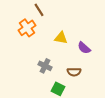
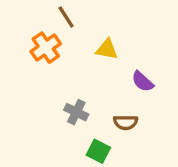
yellow triangle: (61, 38) -> (107, 49), moved

